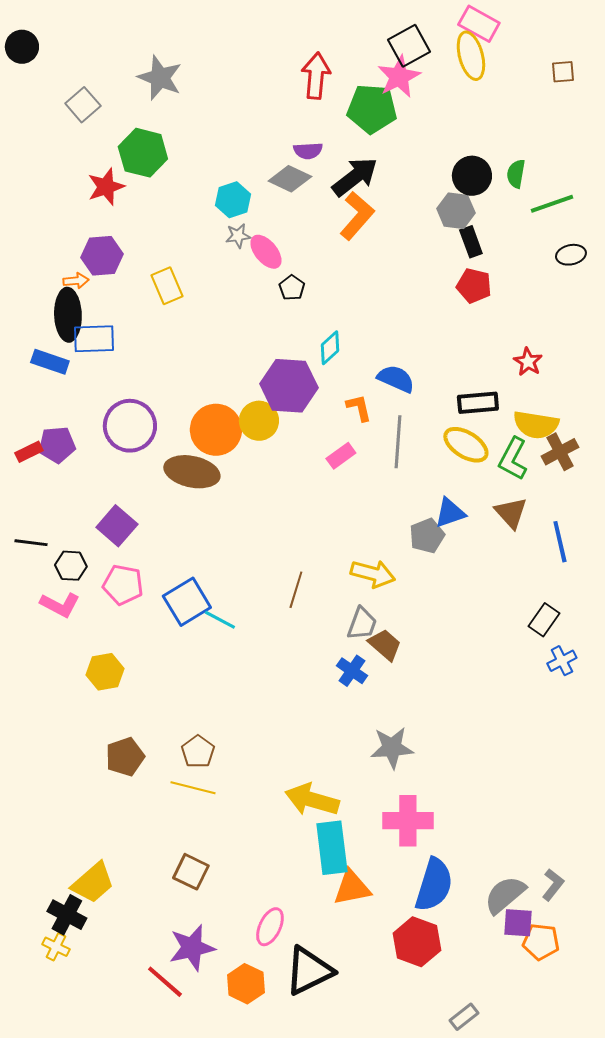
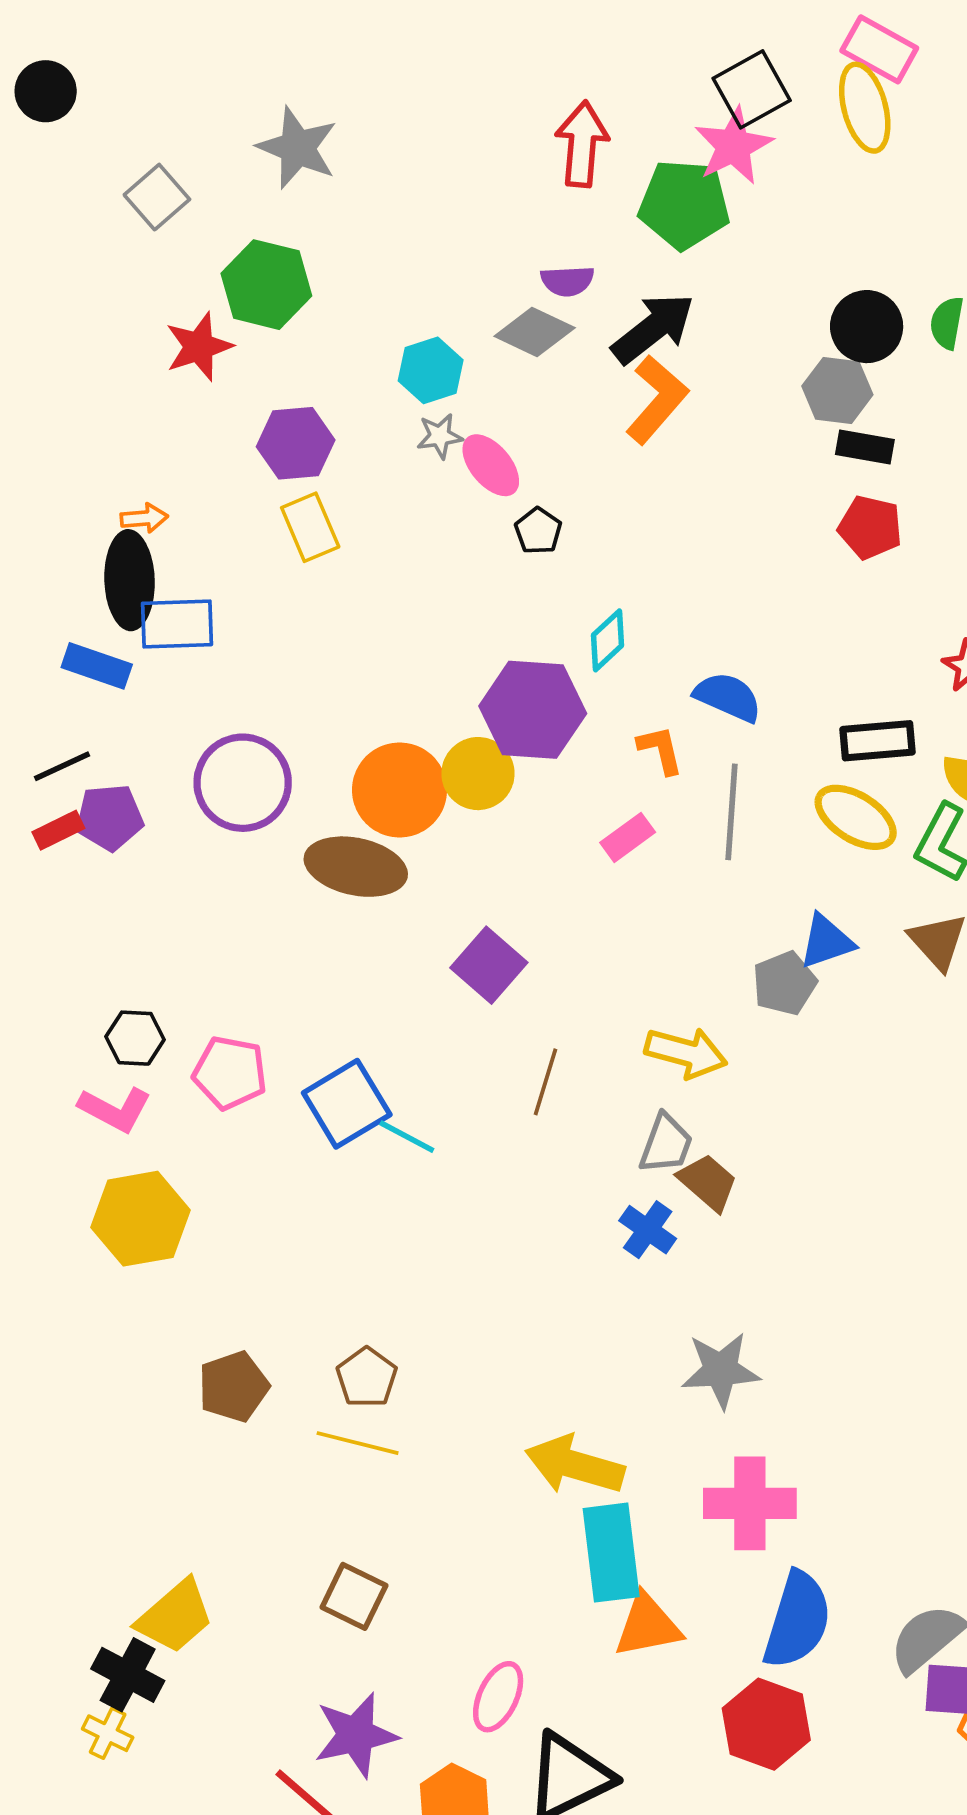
black rectangle: (471, 242) -> (865, 447), turned -60
purple hexagon: (102, 256) -> (296, 443), moved
purple square: (117, 526) -> (489, 965), moved
black line: (31, 543) -> (62, 766), moved, turned -32
yellow hexagon: (105, 672) -> (140, 1219), moved, size x1.4

